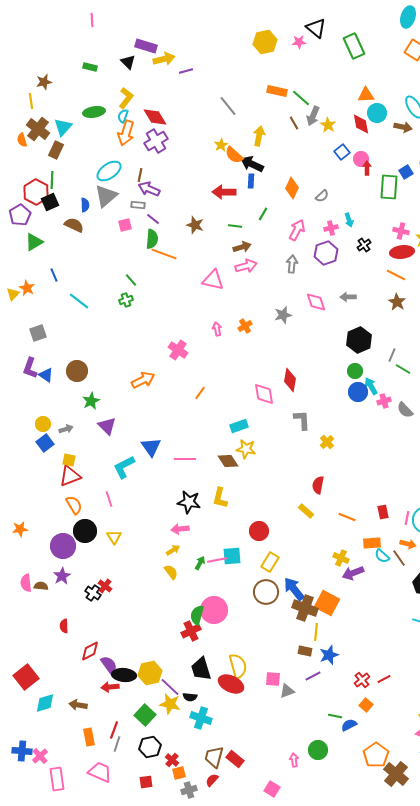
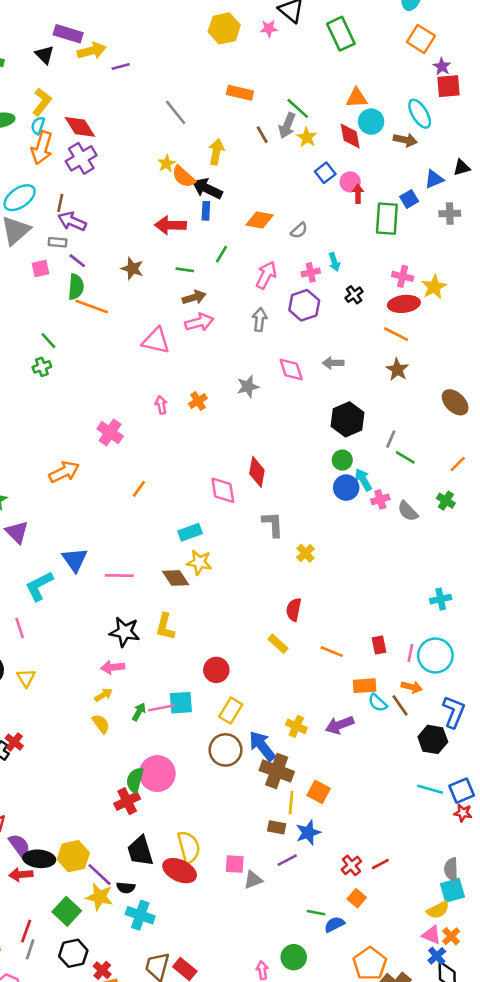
green line: (301, 98) -> (298, 108), moved
orange diamond: (292, 188) -> (260, 220), turned 75
yellow cross: (341, 558) -> (296, 726), moved
orange square: (327, 603) -> (319, 792), moved, size x0.7

